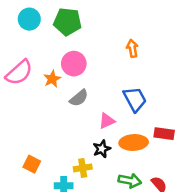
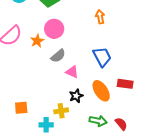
pink triangle: (107, 121) -> (72, 72), moved, turned 48
orange ellipse: (134, 143) -> (101, 91), turned 60
orange square: (32, 164) -> (21, 108), turned -32

